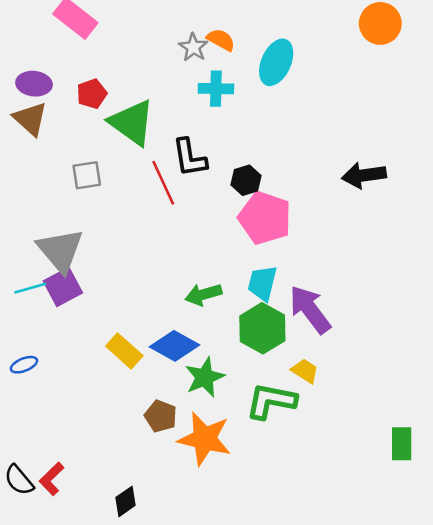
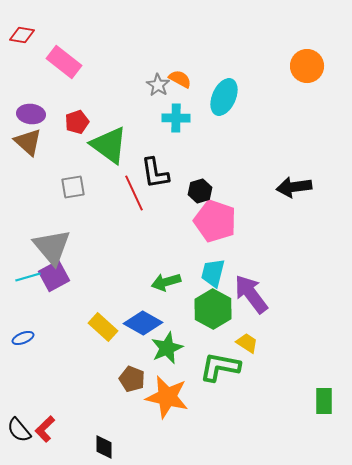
black diamond: (126, 501) -> (104, 447), turned -55

